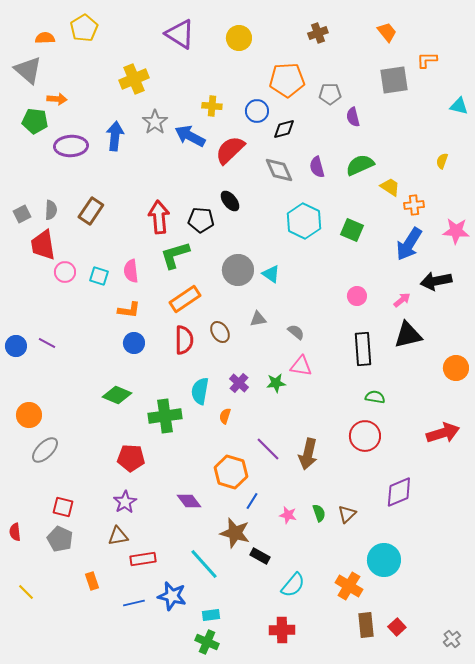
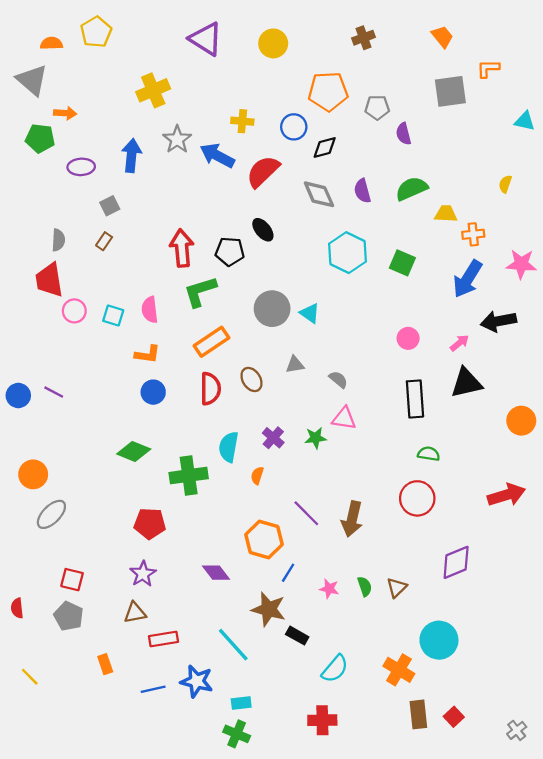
purple ellipse: (71, 146) -> (81, 167), size x0.7
yellow trapezoid: (390, 187) -> (446, 214), turned -30
brown rectangle: (91, 211) -> (104, 241), size x0.6
gray square: (22, 214) -> (110, 206), moved

